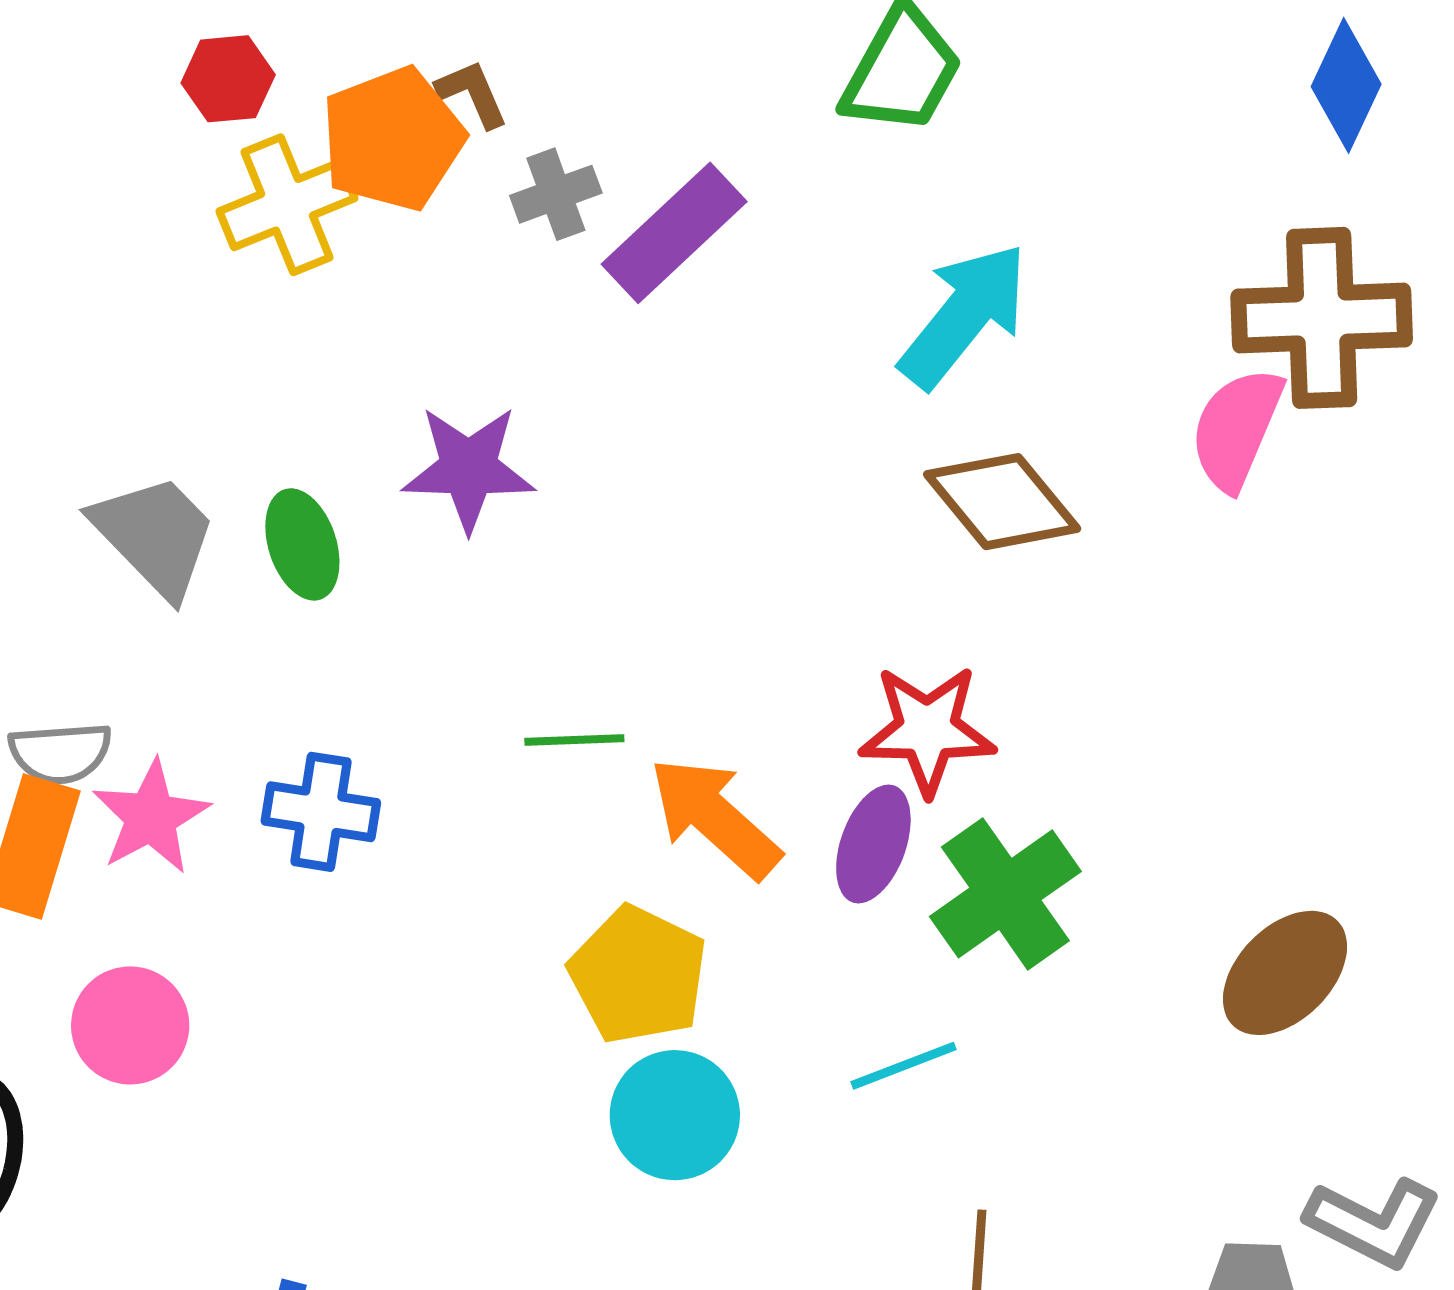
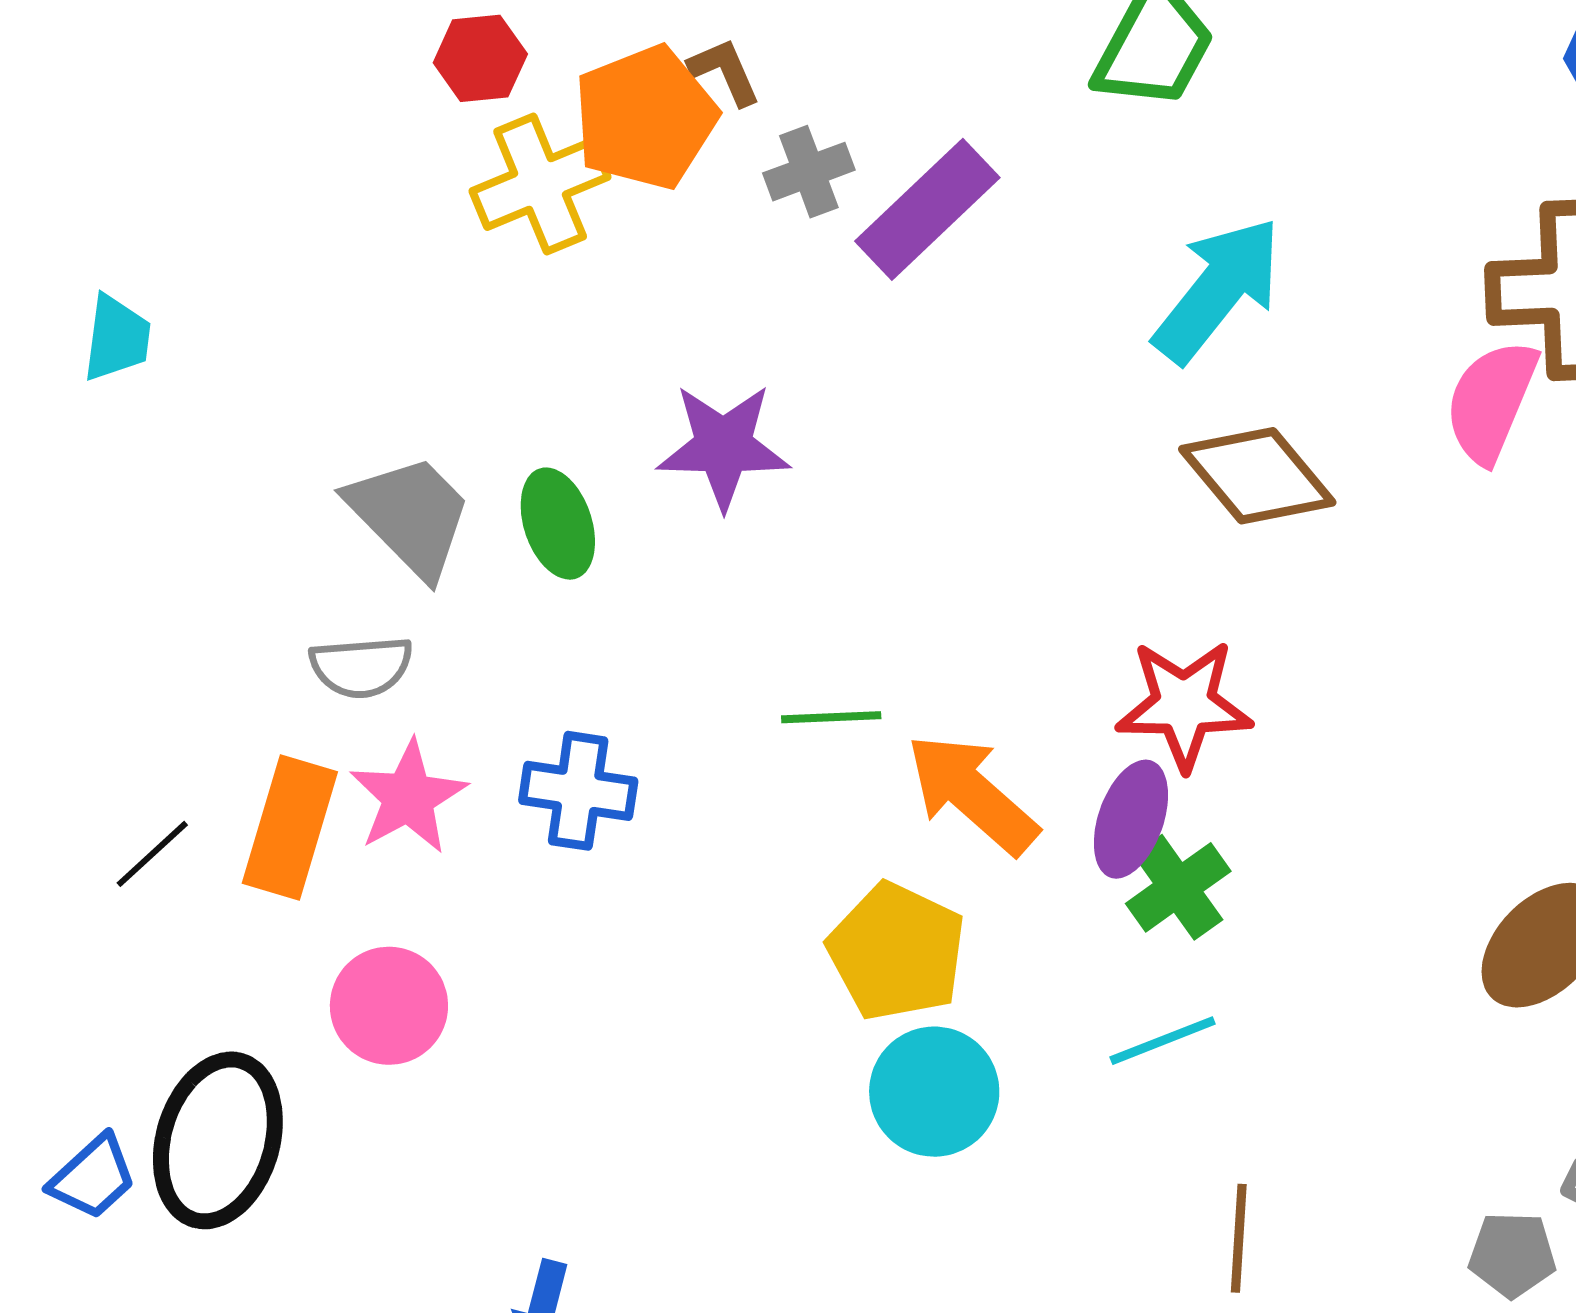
gray semicircle: (60, 753) -> (361, 667), moved
green cross: (1005, 894) -> (1178, 887), moved, size x0.7

